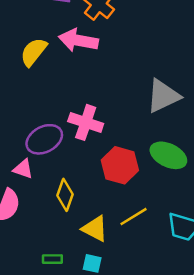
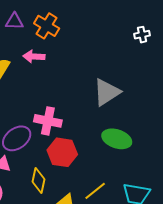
pink arrow: (78, 40) -> (34, 57), size x0.7
red hexagon: (120, 165) -> (62, 152), moved

